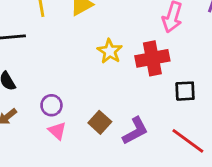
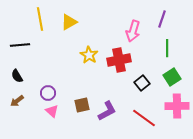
black square: (185, 91) -> (142, 83), turned -35
brown square: (100, 122) -> (82, 105), turned 35

